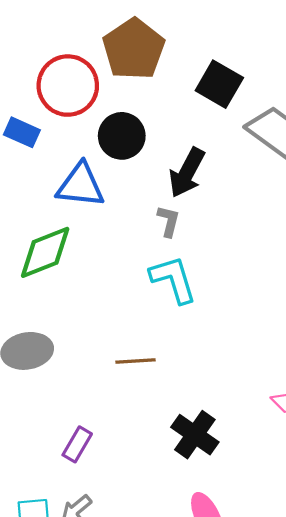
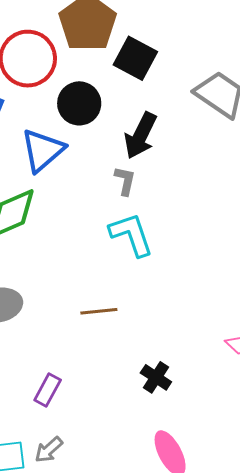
black square: (219, 84) -> (135, 58), moved
blue triangle: (81, 185) -> (43, 150), turned -45
black cross: (195, 435) -> (156, 377), size x0.7

